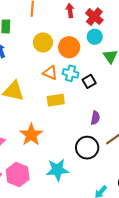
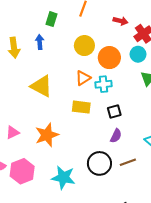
red arrow: (70, 11) -> (120, 21), turned 96
orange triangle: (50, 73) -> (83, 78), turned 49
cyan cross: (70, 73) -> (103, 84), turned -35
black square: (89, 81) -> (114, 112), moved

